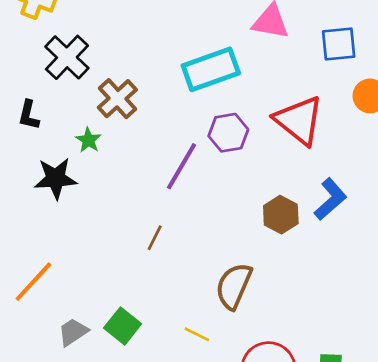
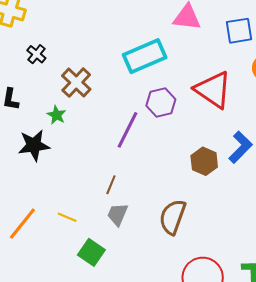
black cross: (67, 57) -> (36, 54), size x0.6
gray trapezoid: (73, 332) -> (118, 214), moved, turned -30
yellow line: (197, 334) -> (67, 217), moved

